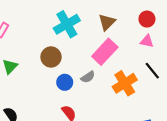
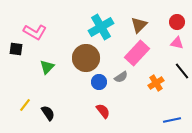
brown circle: (51, 57) -> (86, 58), size x1.4
orange cross: (125, 83) -> (156, 83), size x0.7

